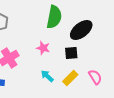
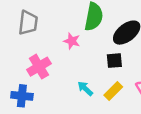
pink star: (43, 48) -> (72, 41), moved

